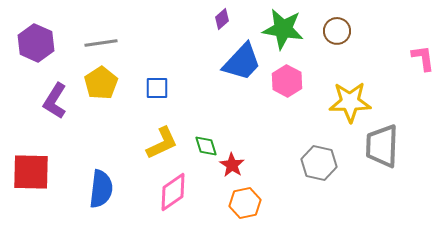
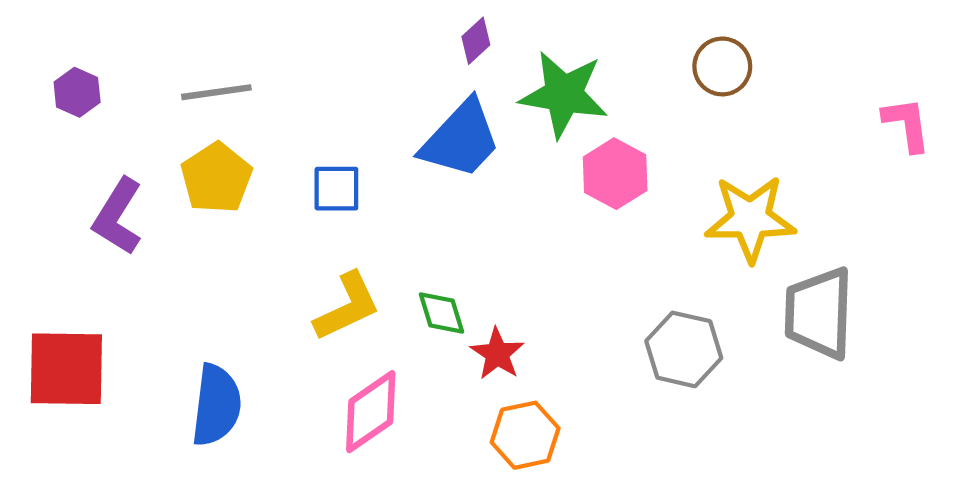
green star: (283, 29) -> (564, 94), moved
purple hexagon: (36, 43) -> (77, 92), size x0.6
blue trapezoid: (242, 62) -> (461, 139), moved

